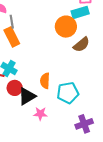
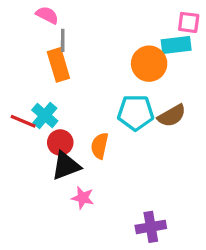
brown semicircle: (81, 45) -> (172, 116), moved
red circle: (15, 88) -> (60, 143), moved
cyan pentagon: (68, 93) -> (136, 113), moved

